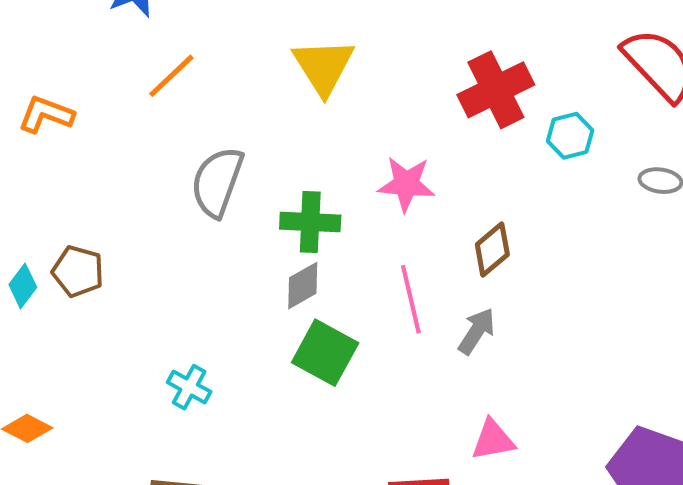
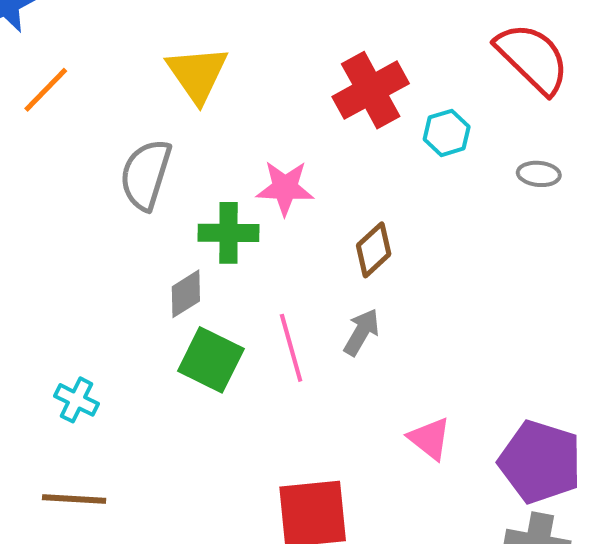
gray semicircle: (217, 182) -> (146, 174), moved
green cross: (310, 222) -> (229, 233), moved
pink line: (411, 299) -> (291, 348), moved
pink triangle: (493, 440) -> (430, 438), moved, turned 51

